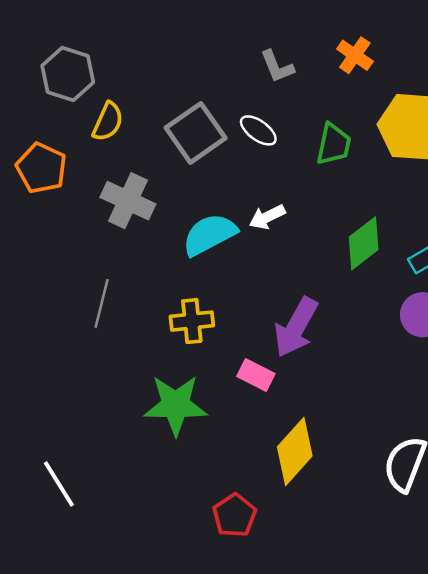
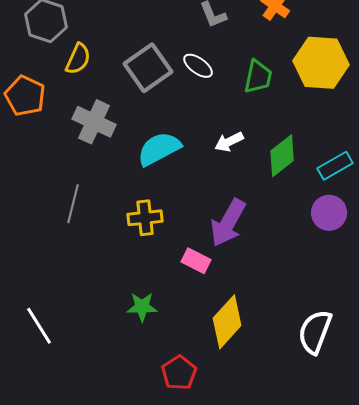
white arrow: (267, 217) -> (229, 142), moved
green star: (176, 405) -> (142, 307), moved, size x0.6
white line: (59, 484) -> (39, 326), moved

